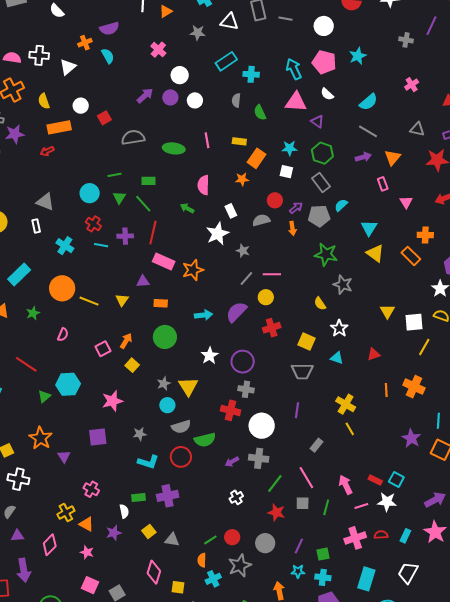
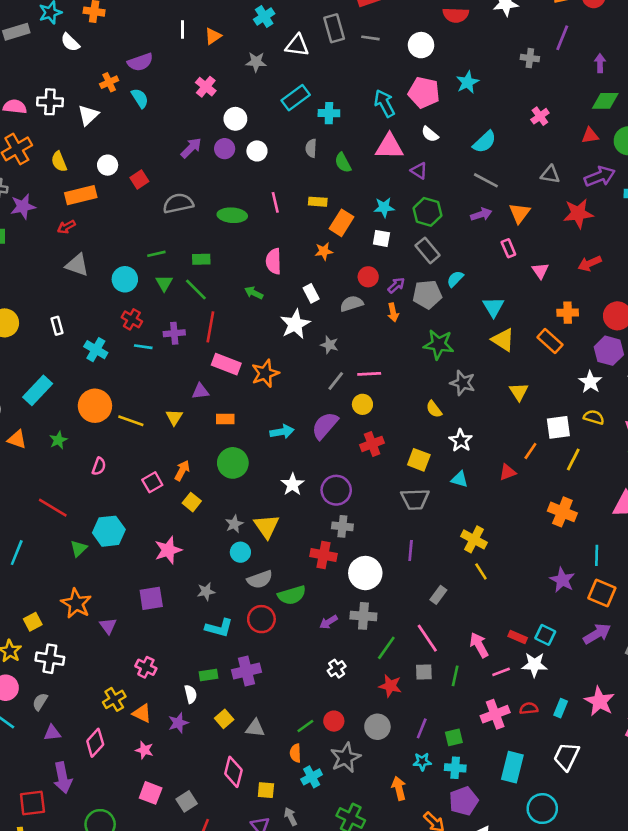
gray triangle: (45, 202) -> (77, 265), moved
yellow triangle: (387, 311) -> (519, 392), moved
orange line: (386, 390) -> (530, 451), moved, turned 40
purple arrow: (435, 500) -> (597, 634), moved

